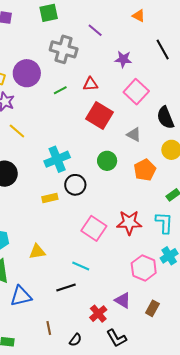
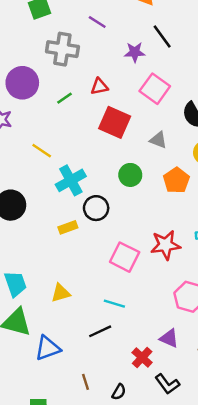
black line: (163, 49) -> (162, 36), moved
yellow line: (17, 131) -> (42, 151), moved

